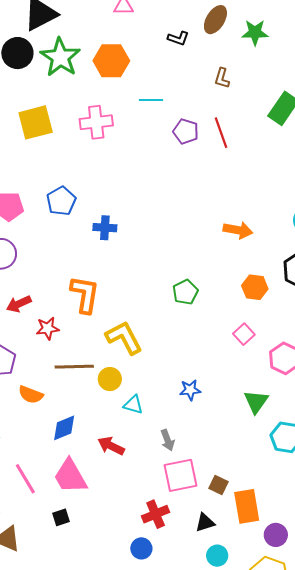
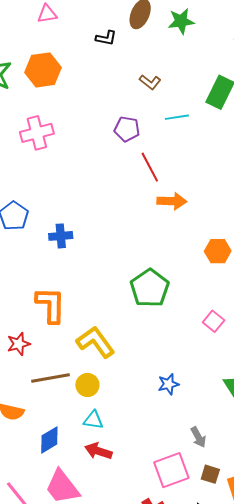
brown L-shape: (222, 78) -> (150, 82), moved, turned -60
cyan line: (151, 100) -> (177, 117), moved
red line: (221, 133) -> (150, 167), moved
orange arrow: (238, 230) -> (172, 201), moved
orange hexagon: (255, 287) -> (218, 251), moved
green pentagon: (185, 292) -> (150, 288), size x1.5
cyan triangle: (133, 405) -> (93, 420), moved
gray arrow: (168, 440) -> (198, 437), moved

